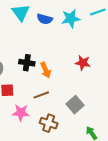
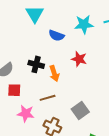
blue semicircle: (45, 19) -> (56, 35), moved
red star: (83, 63) -> (79, 59), moved

